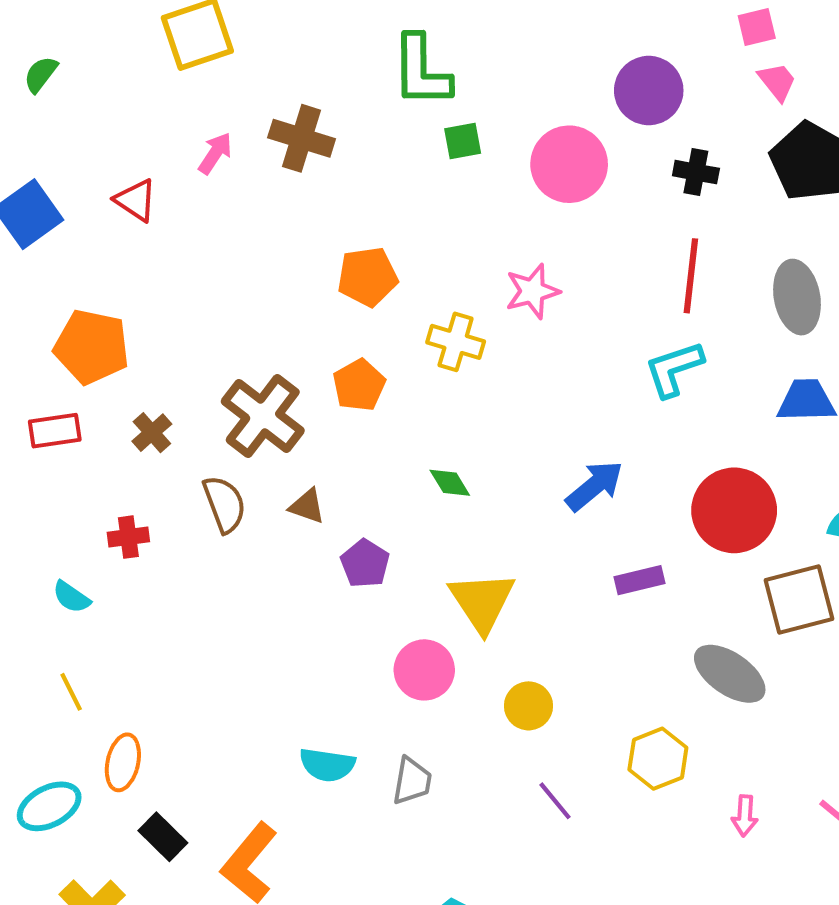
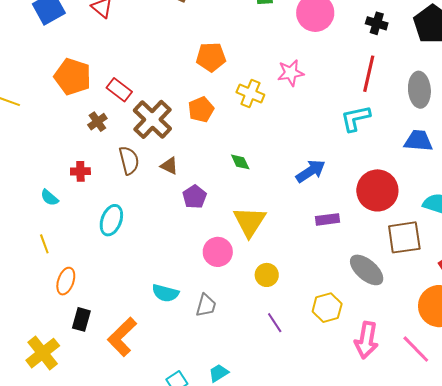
red rectangle: (55, 431) -> (119, 90), moved, turned 40
cyan ellipse: (49, 806) -> (111, 220), moved, turned -48
pink arrow: (745, 816) -> (366, 340), size x1.8
black rectangle: (163, 837) -> (81, 319), turned 55

